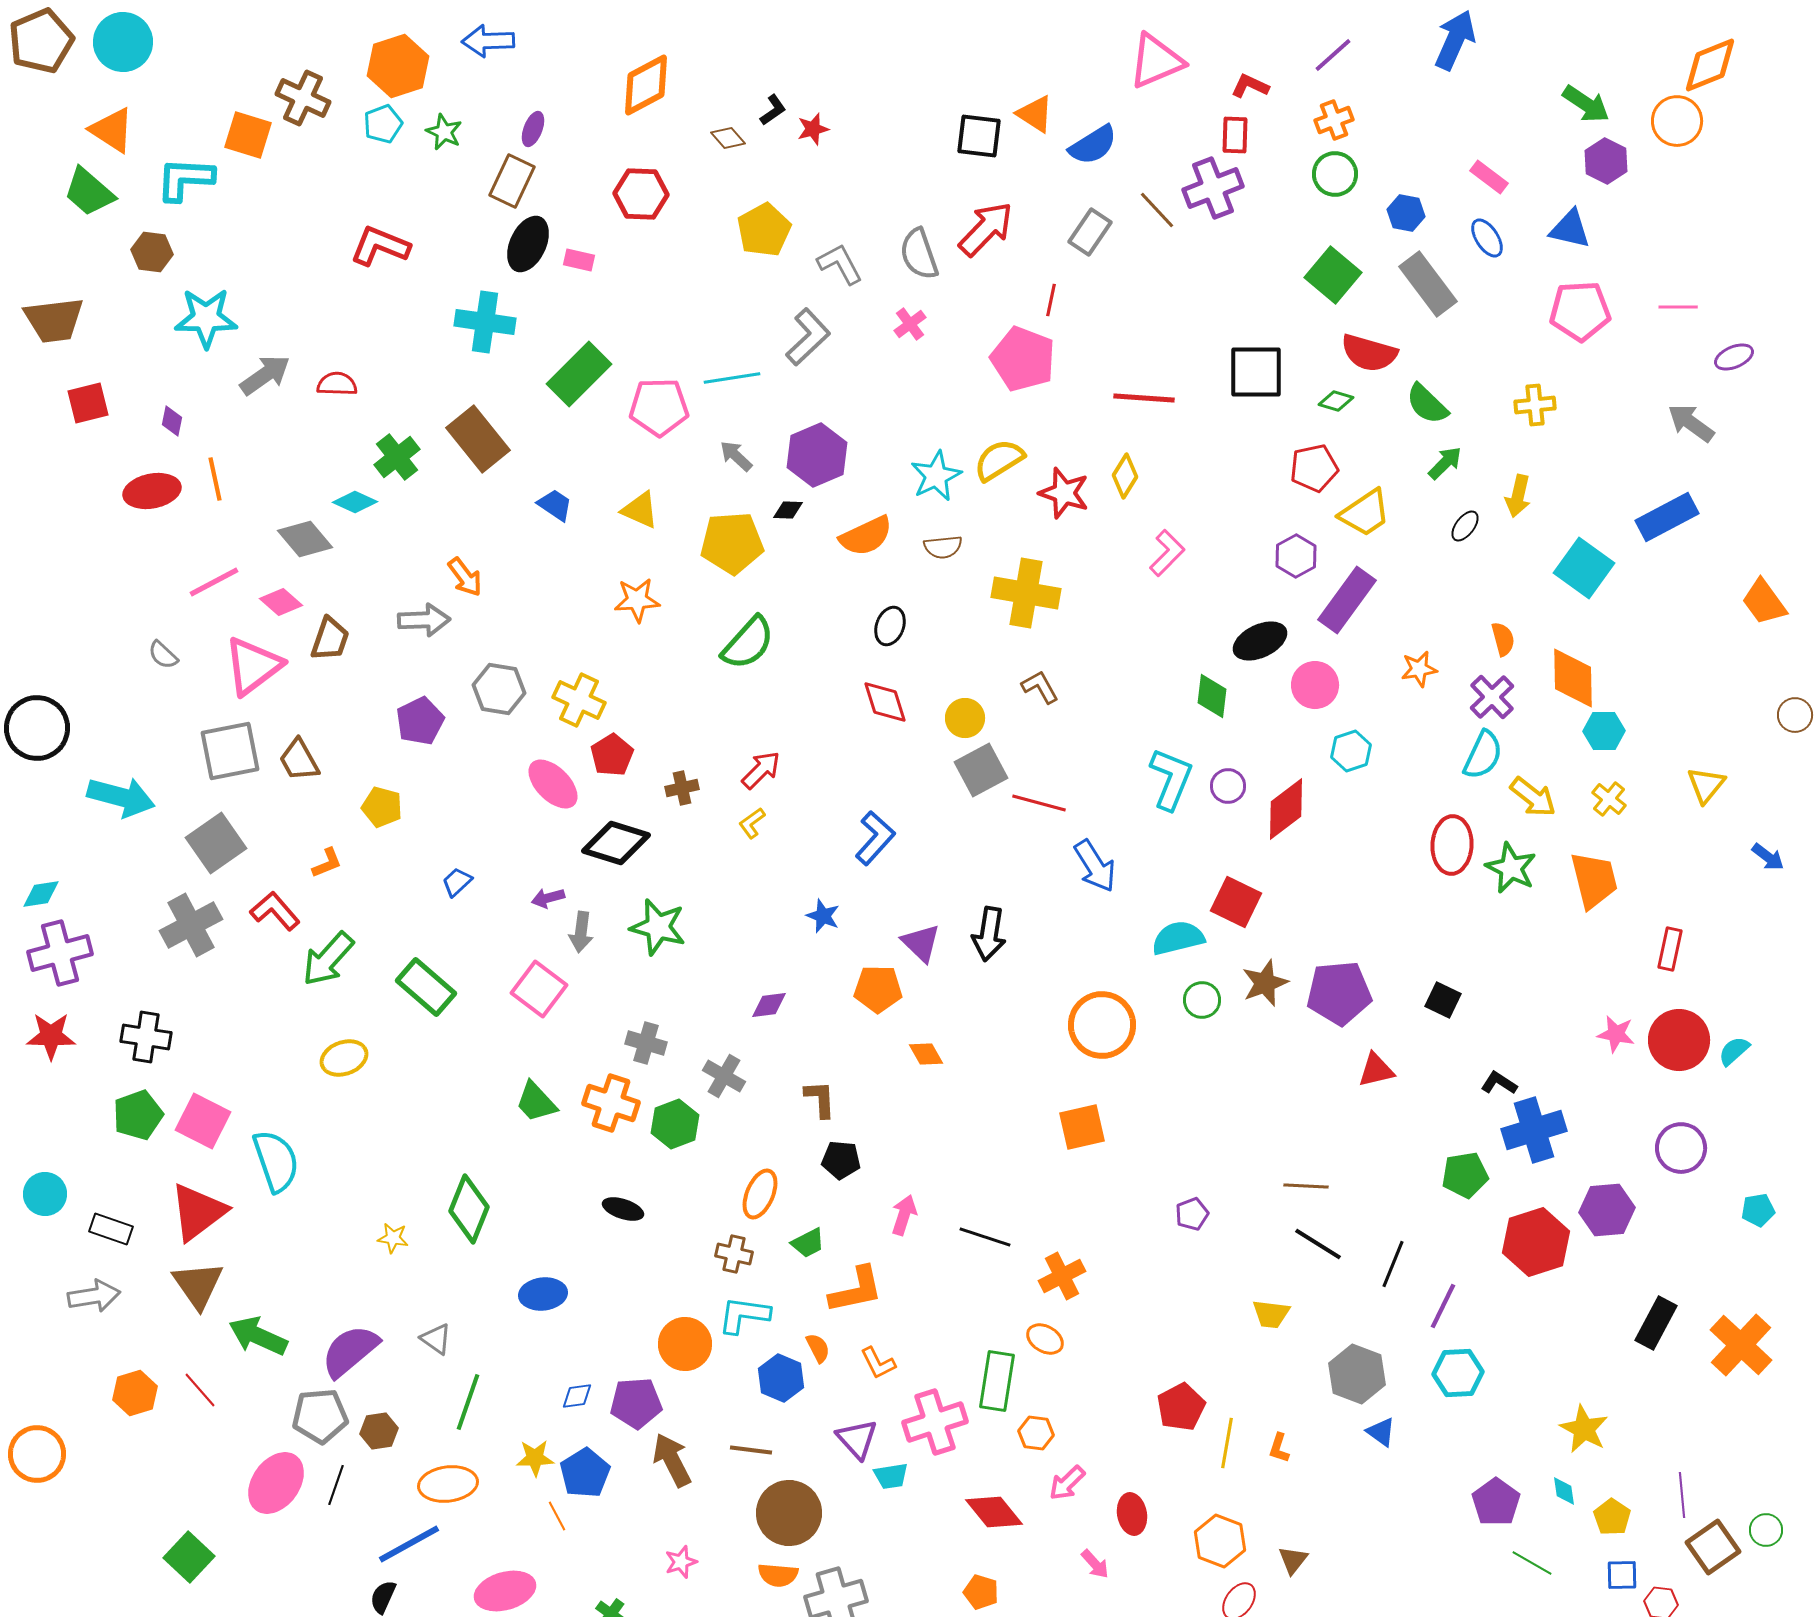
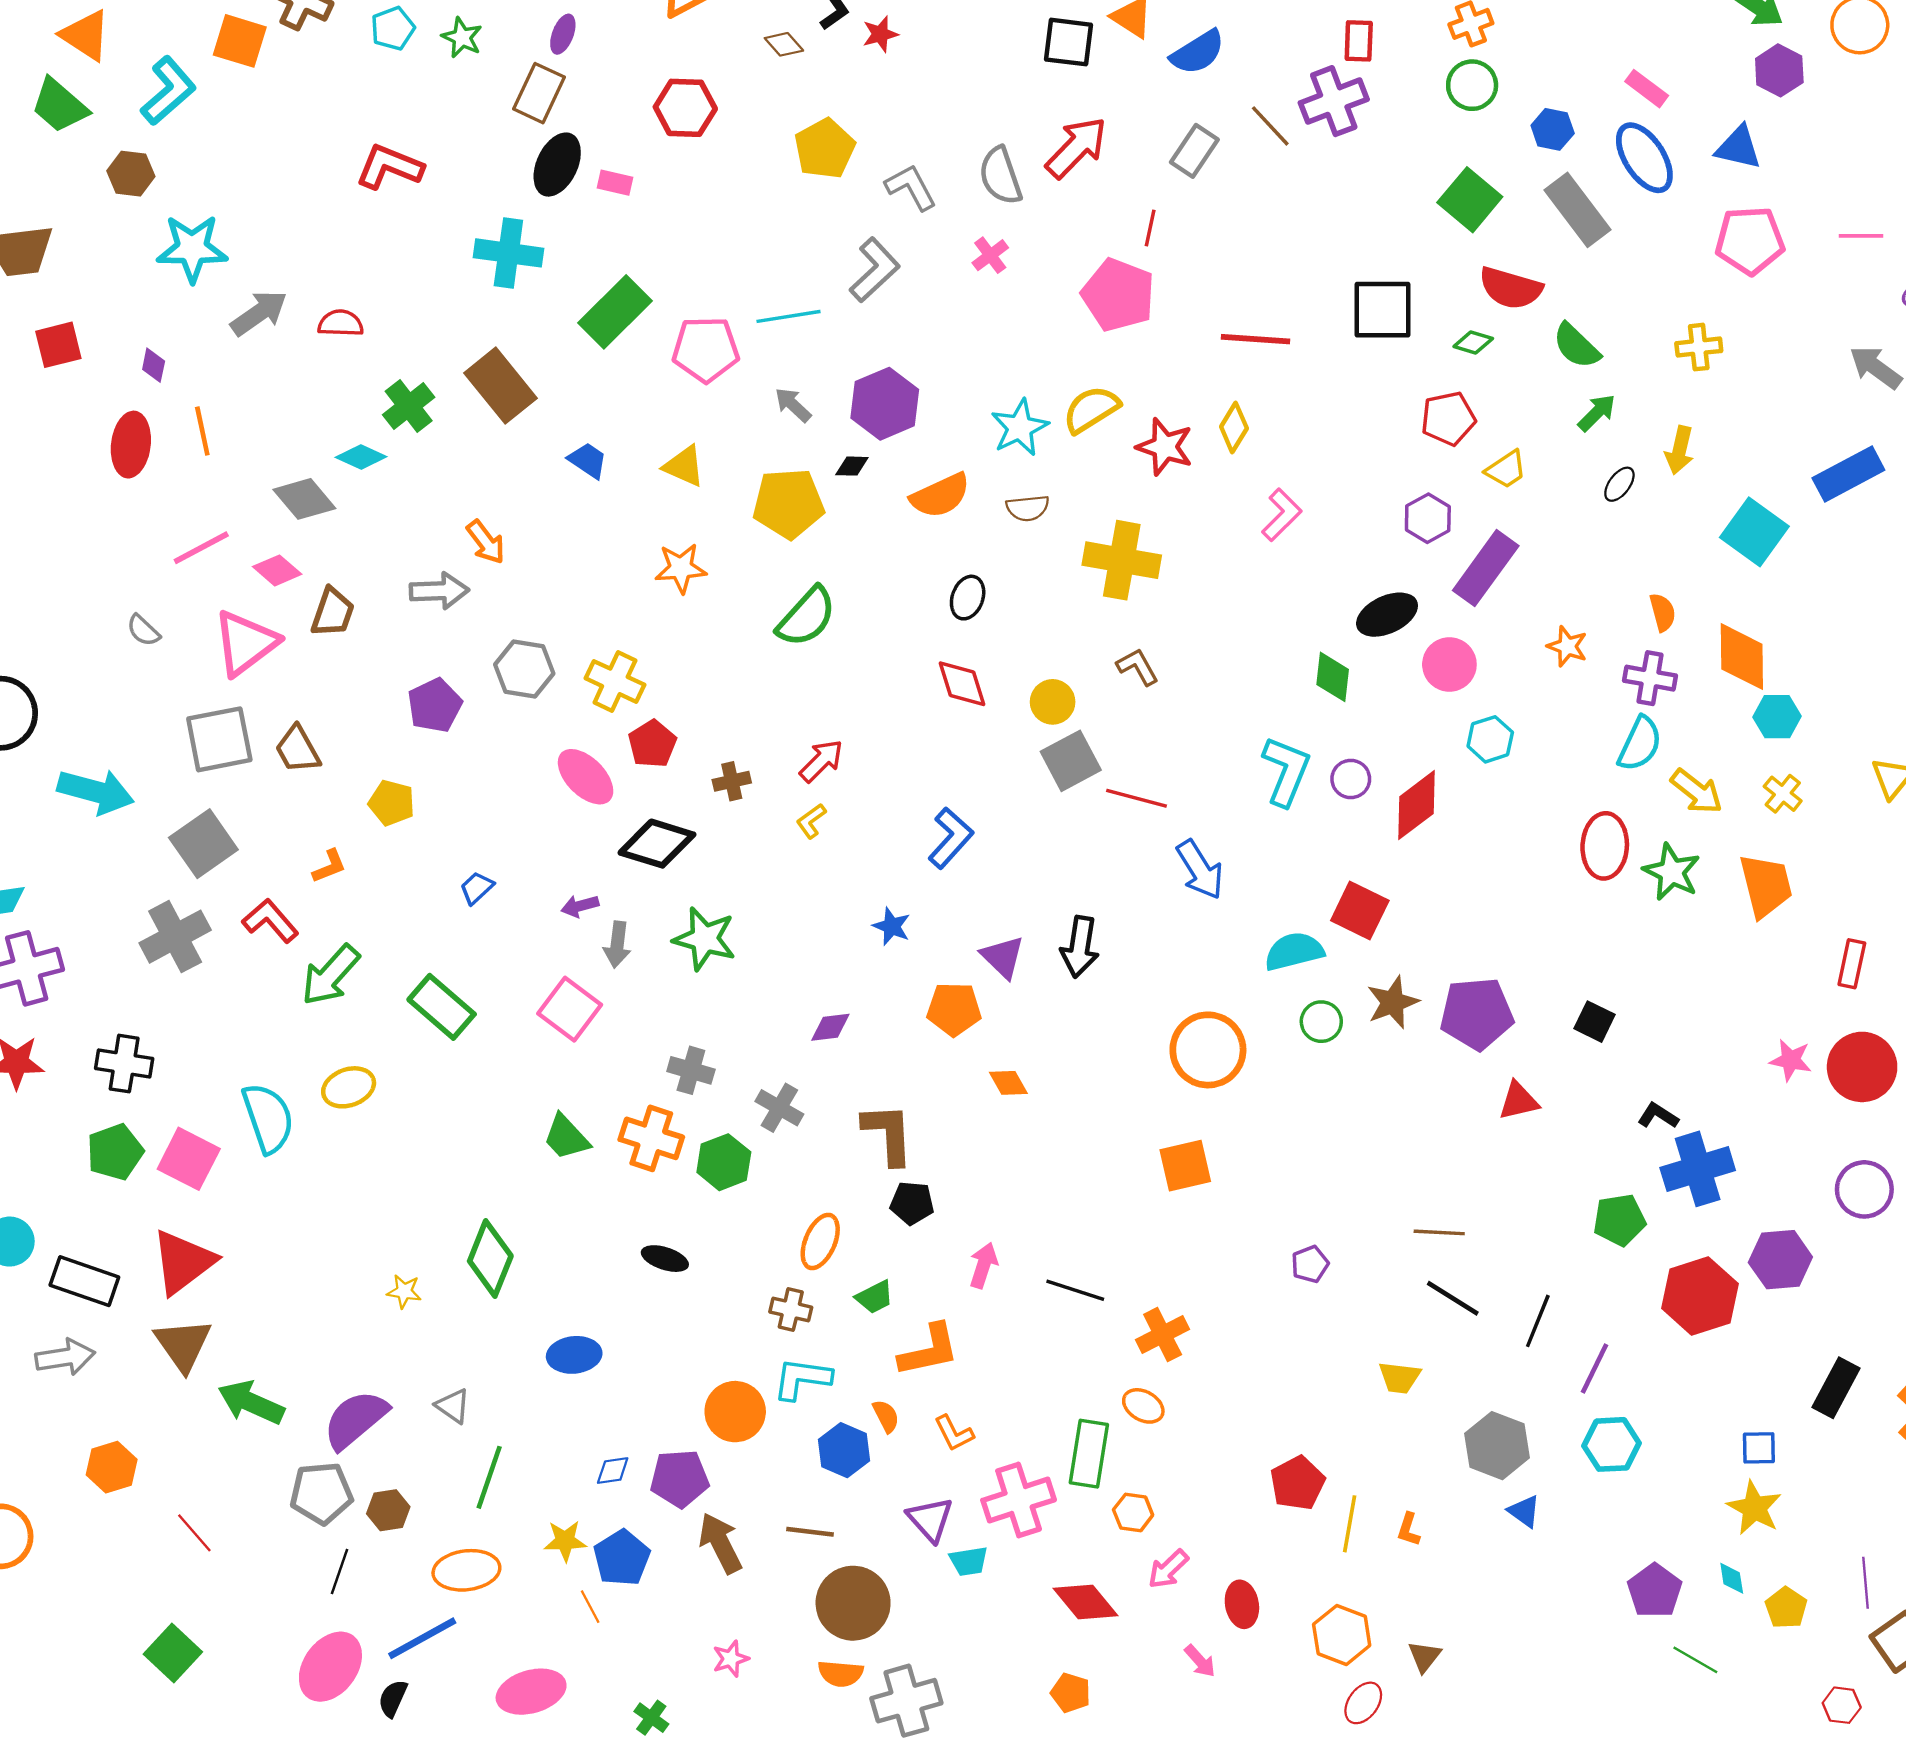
cyan L-shape: (185, 179) -> (168, 91), turned 136
blue ellipse: (1487, 238) -> (1644, 158), size x1.6
red ellipse: (152, 491) -> (131, 445), turned -72
yellow trapezoid: (1365, 513) -> (1506, 469), size x0.7
orange star: (1419, 669) -> (1567, 646), turned 30
purple cross: (1492, 697) -> (1650, 678), turned -36
brown L-shape: (820, 1099) -> (888, 1134), size x1.5
cyan semicircle: (276, 1161) -> (268, 1118), moved
black rectangle: (111, 1229) -> (84, 1281), size x1.4
red line: (200, 1390) -> (194, 1533), moved
pink ellipse: (276, 1483) -> (330, 1667), moved
blue square: (1622, 1575) -> (1759, 1448), moved

